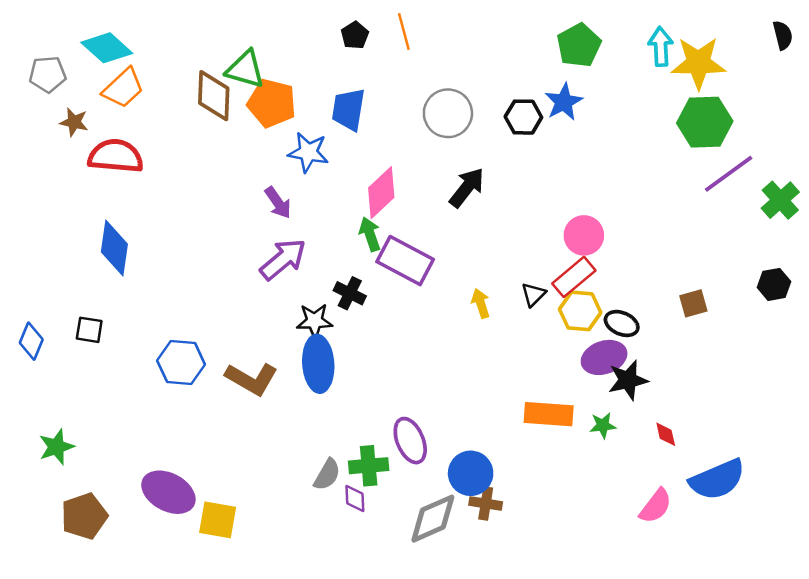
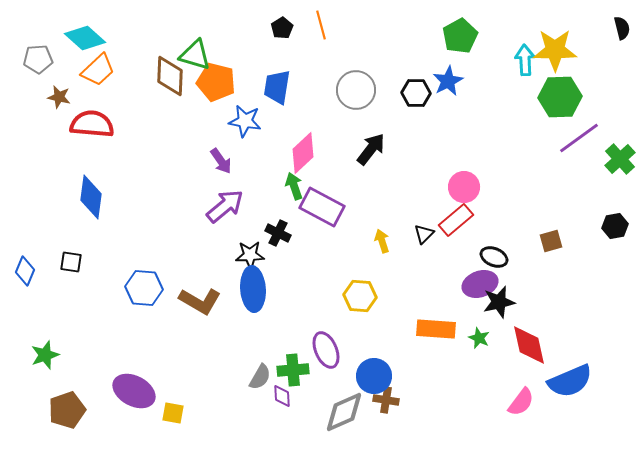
cyan arrow: (661, 47) -> (525, 60), moved
yellow hexagon: (580, 311) -> (360, 296), moved
green star: (603, 425) -> (479, 338), turned 30
red diamond: (666, 434) -> (529, 345), size x2.0
yellow square: (218, 520) -> (173, 413), size x0.7

